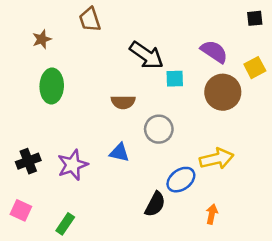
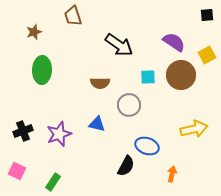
cyan square: (175, 79) -> (148, 77), moved
yellow arrow: (217, 159) -> (194, 129), moved
blue ellipse: (181, 180) -> (147, 146), turned 55

